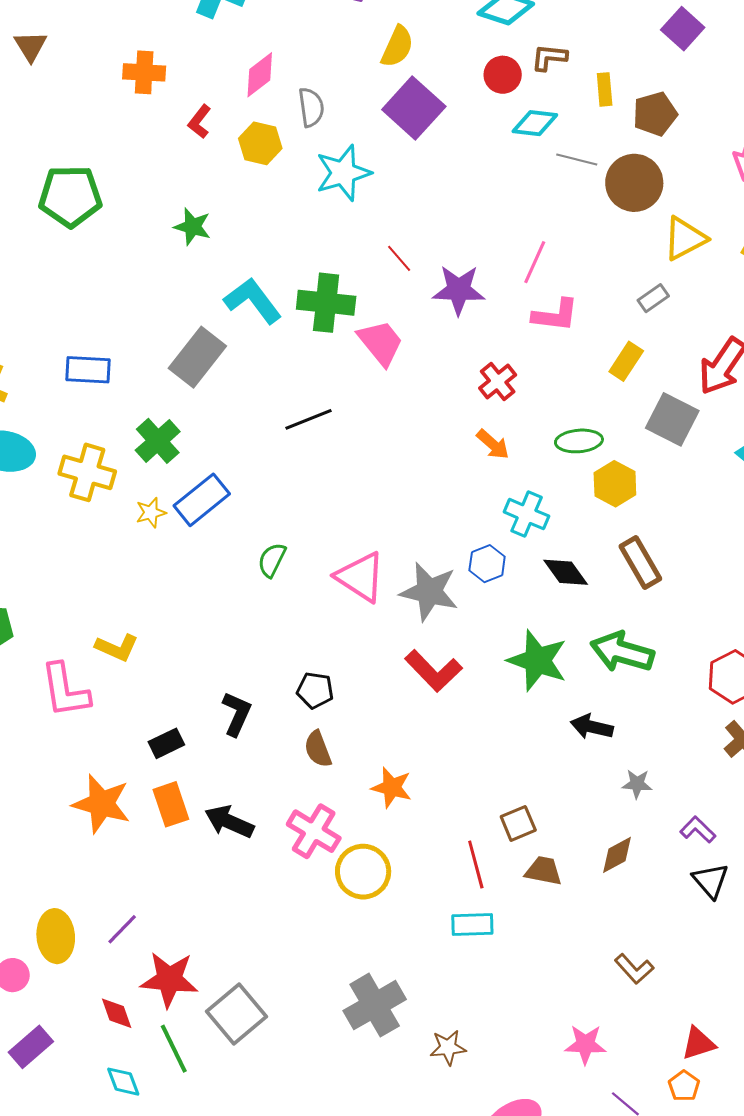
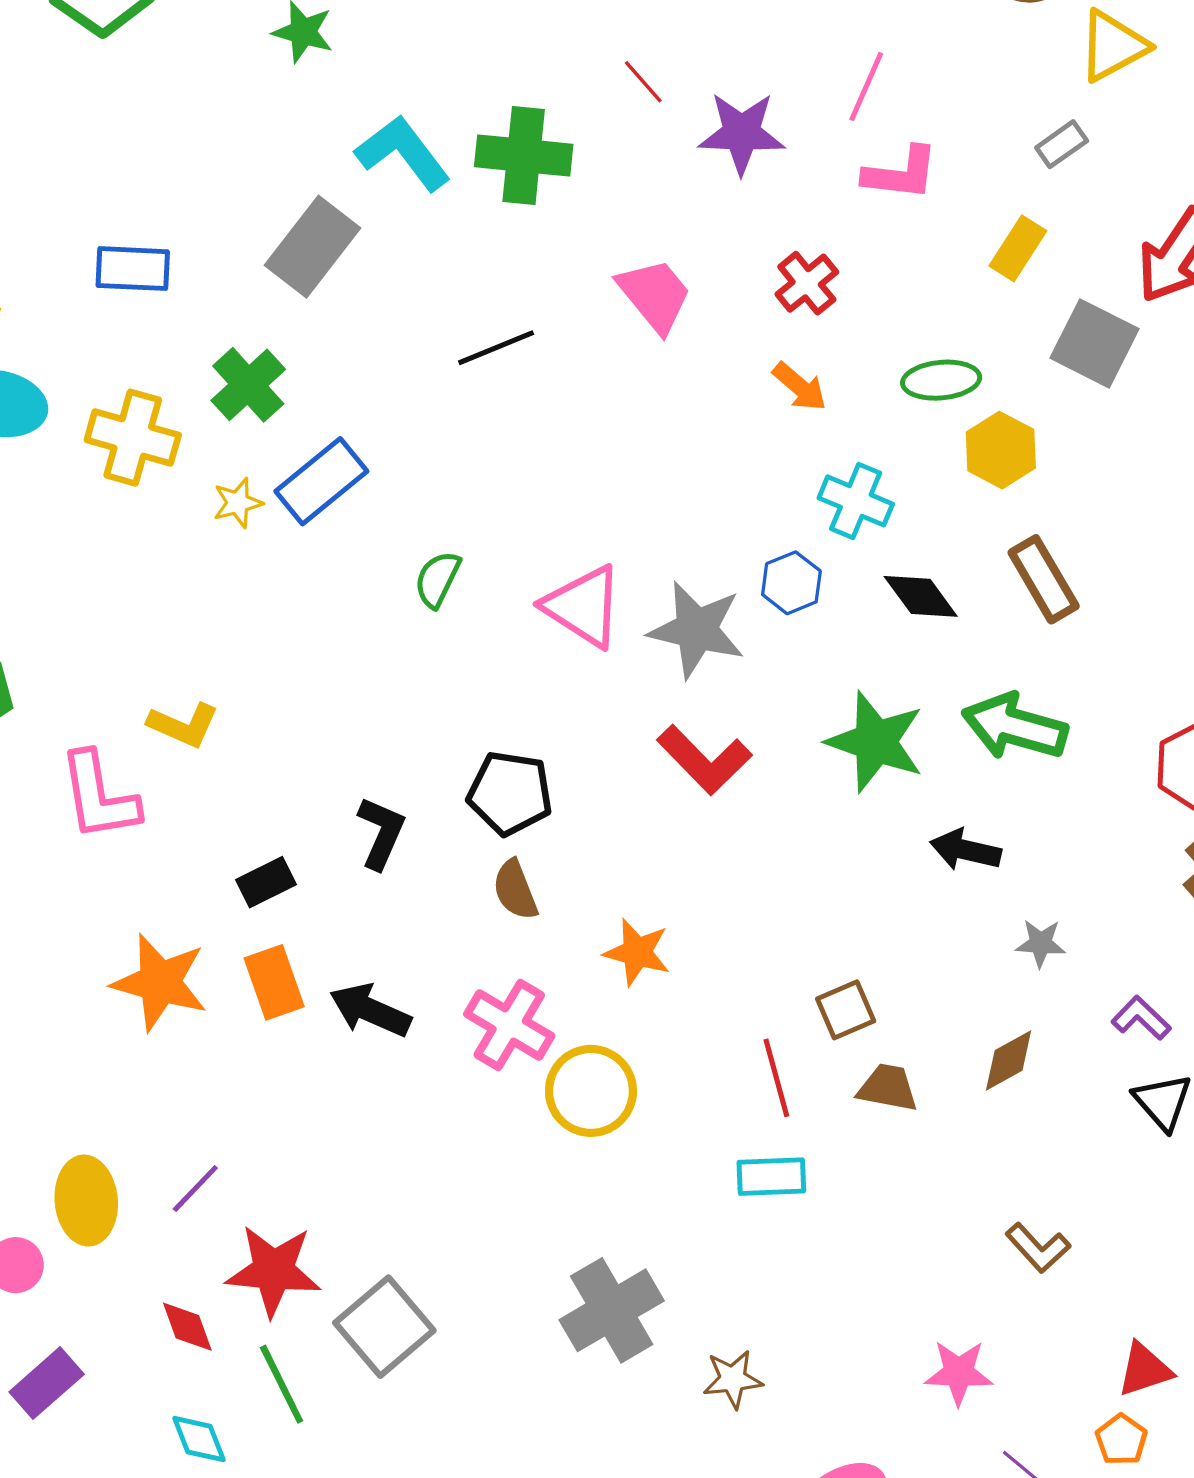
pink trapezoid: (381, 343) -> (655, 295), moved
black pentagon: (315, 690) -> (510, 793), size x1.4

